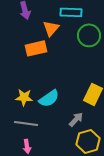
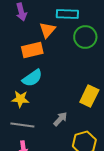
cyan semicircle: (49, 98) -> (32, 78), moved
gray arrow: (76, 119) -> (60, 119), moved

